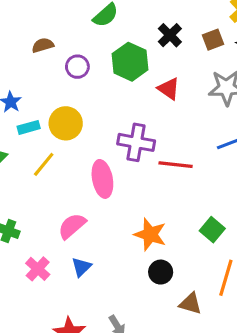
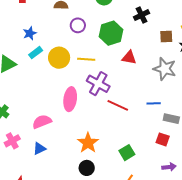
black cross: (170, 35) -> (142, 15), moved
red triangle: (169, 89) -> (129, 58), turned -42
cyan rectangle: (29, 127) -> (36, 53), turned -40
yellow line: (44, 164) -> (86, 59), moved, turned 36

